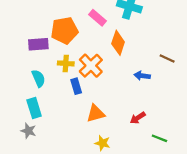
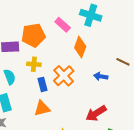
orange cross: (91, 66) -> (64, 76), moved
orange triangle: (96, 113) -> (42, 108), moved
red arrow: (138, 118) -> (96, 113), size x1.5

